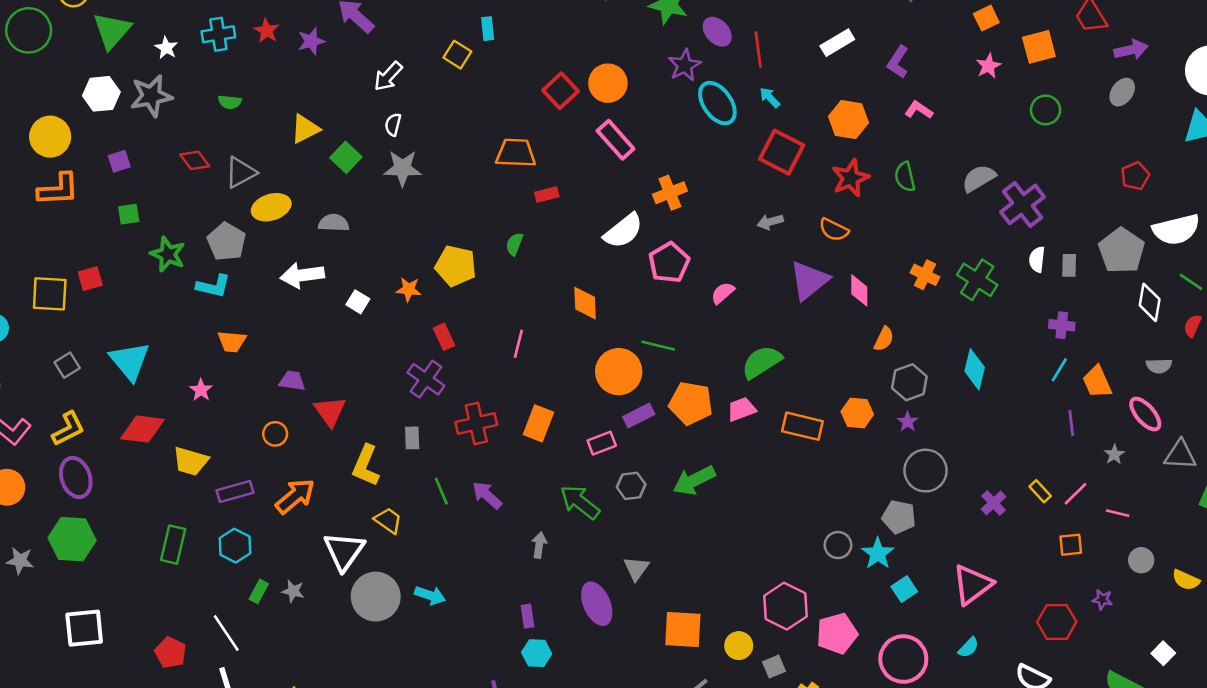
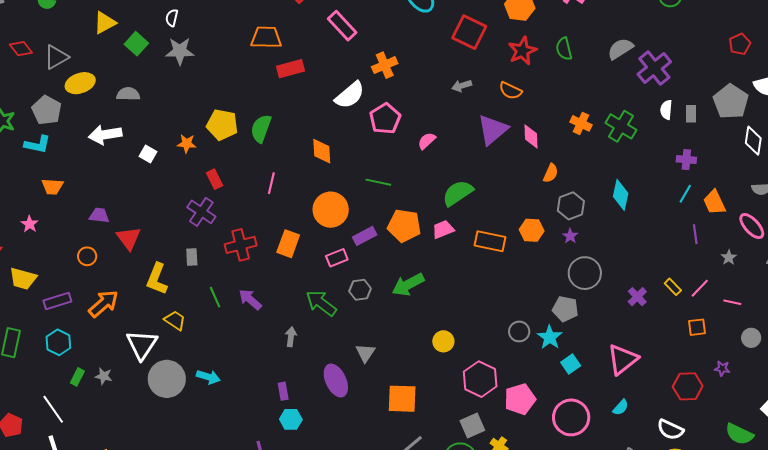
red rectangle: (547, 195) -> (291, 69), size x1.5
green semicircle: (514, 244) -> (261, 129), moved, size x1.6
orange circle: (619, 372) -> (331, 210), moved
yellow circle: (739, 646) -> (443, 341), moved
gray square: (774, 667) -> (472, 425), size x1.4

